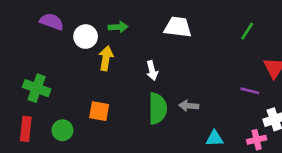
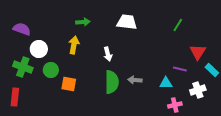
purple semicircle: (52, 22) -> (22, 29), moved
white circle: (86, 37) -> (39, 49), moved
green circle: (62, 130) -> (51, 70), moved
cyan triangle: (215, 138) -> (166, 83), moved
pink cross: (257, 140) -> (175, 105), moved

